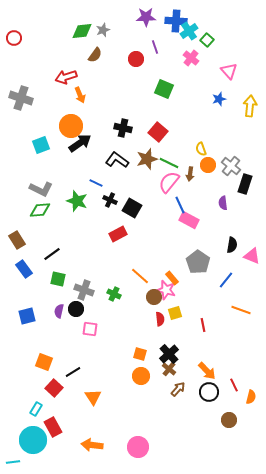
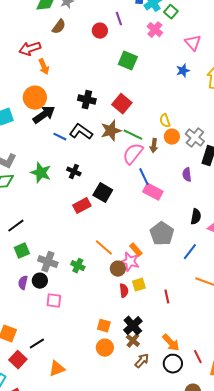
blue line: (96, 183) -> (60, 137), moved
black square: (132, 208) -> (103, 193), moved
green square: (58, 279) -> (22, 251), turned -35
orange triangle: (93, 397) -> (57, 369), turned 42

